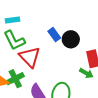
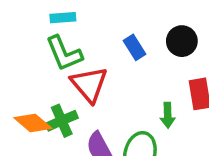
black circle: (71, 39) -> (182, 41), moved
green arrow: (86, 73) -> (168, 115), moved, turned 56

